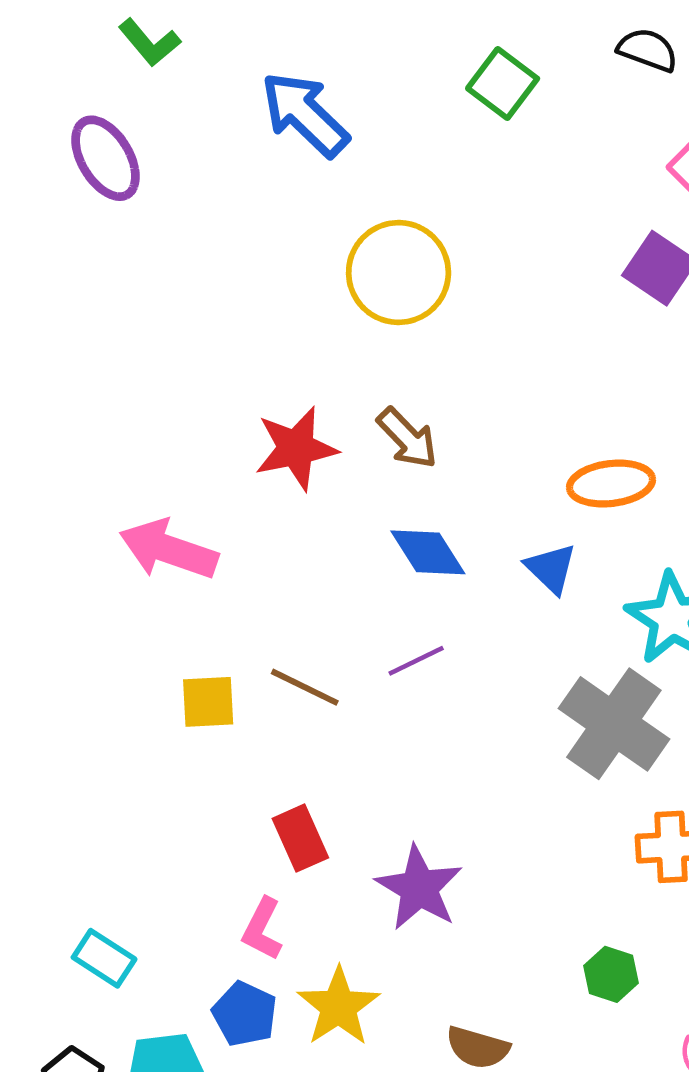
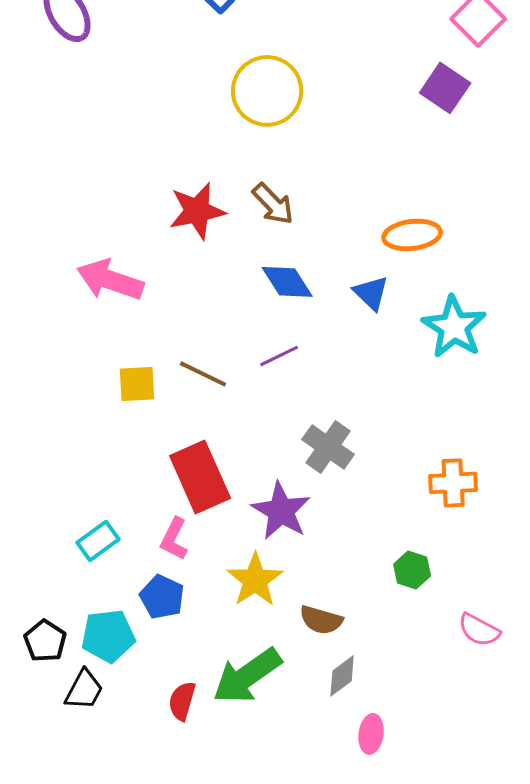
gray cross: (614, 724) -> (328, 447), moved, size x0.7
red rectangle: (300, 838) -> (200, 477), size x1.6
cyan rectangle: (104, 958) -> (98, 541), moved, turned -69
yellow star: (338, 1007) -> (255, 580), moved

